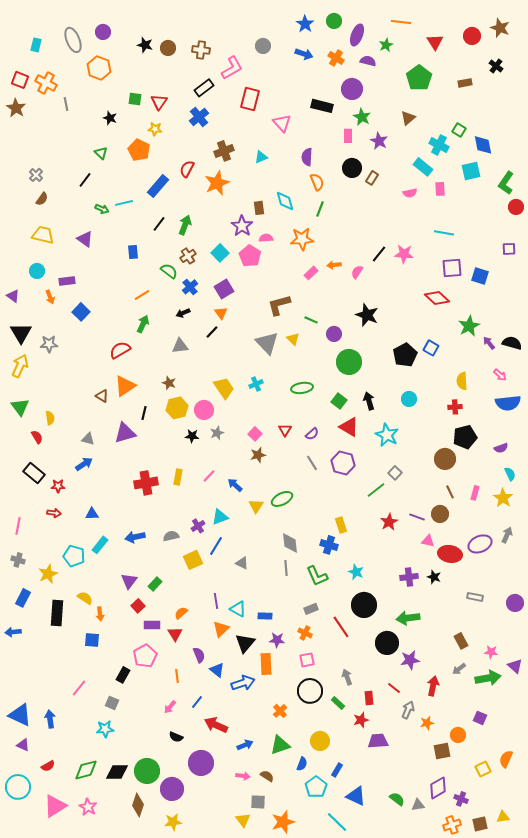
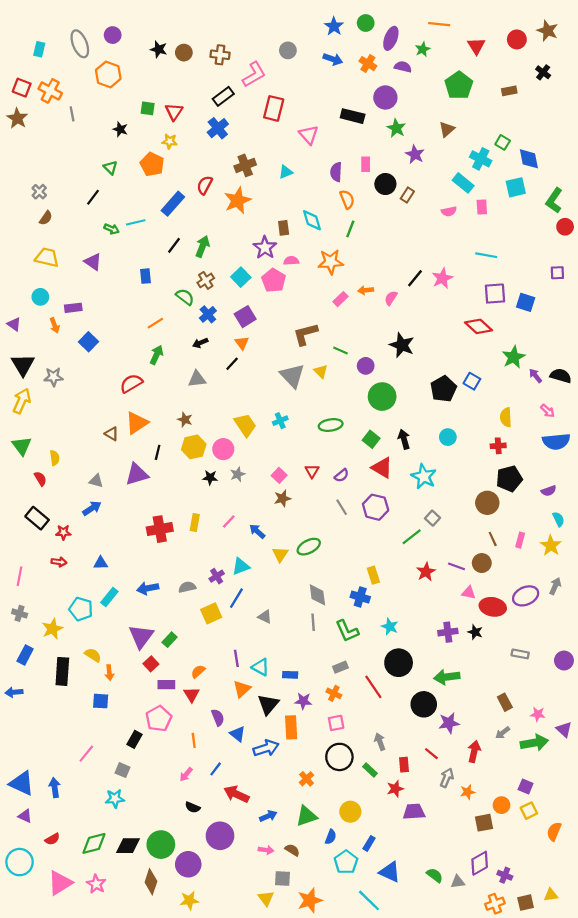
pink rectangle: (348, 136) -> (366, 164), moved
pink star: (404, 254) -> (442, 278), turned -30
purple triangle: (129, 581) -> (141, 636), size x1.4
yellow square: (483, 769) -> (529, 811), moved

